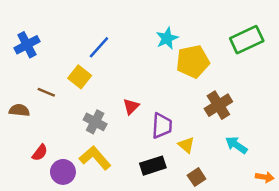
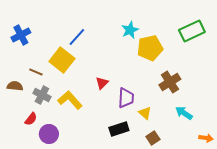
yellow square: (80, 77) -> (62, 60), size x1.4
gray cross: (95, 122) -> (42, 95), moved
yellow L-shape: (95, 158) -> (70, 100), moved

